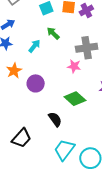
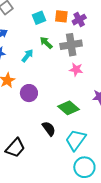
gray cross: (87, 48) -> (71, 45), moved
pink star: (74, 66) -> (76, 70), moved
cyan trapezoid: (64, 150) -> (76, 140), moved

